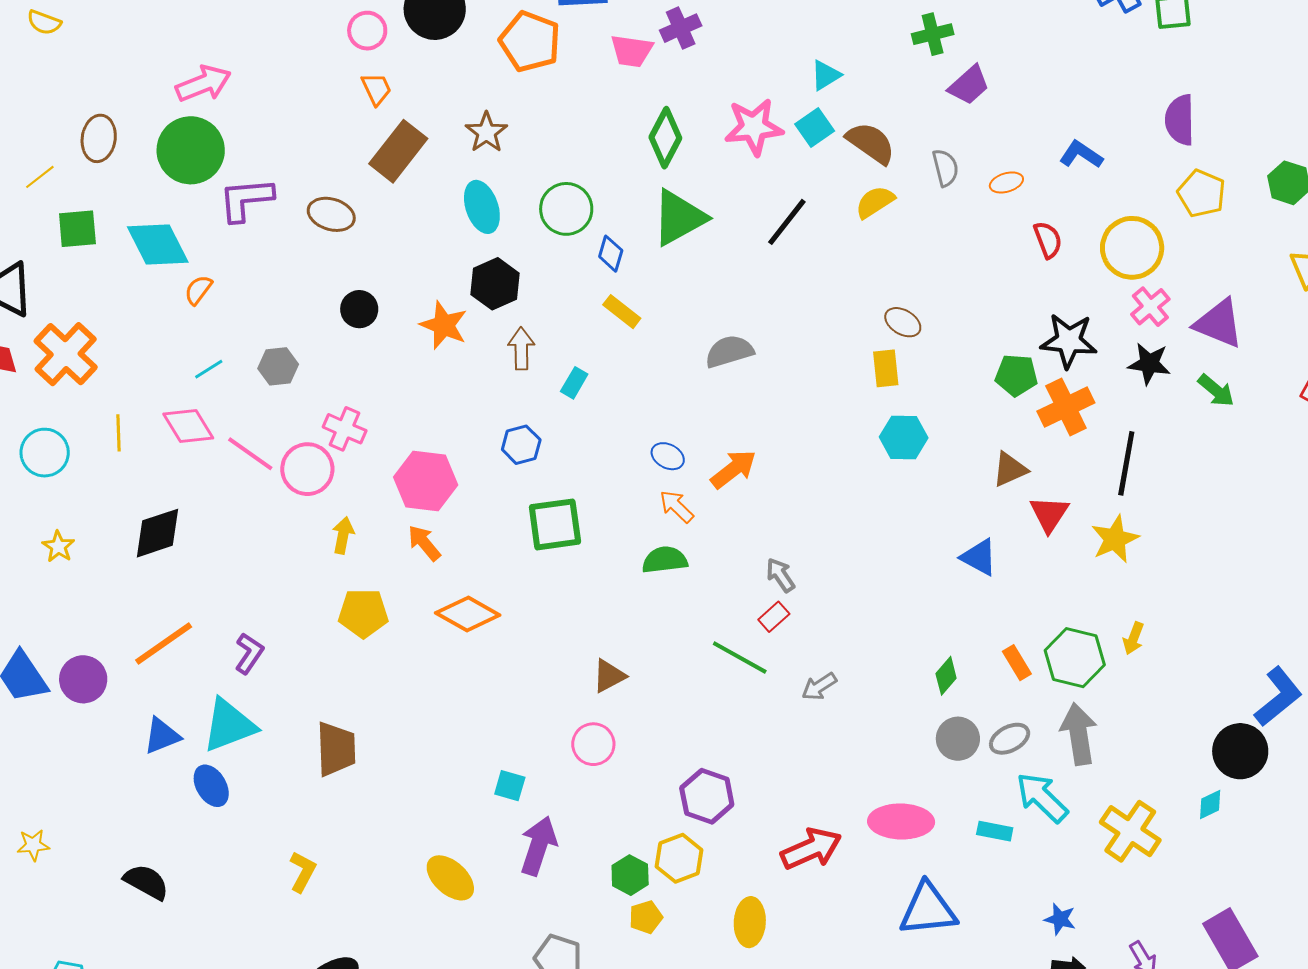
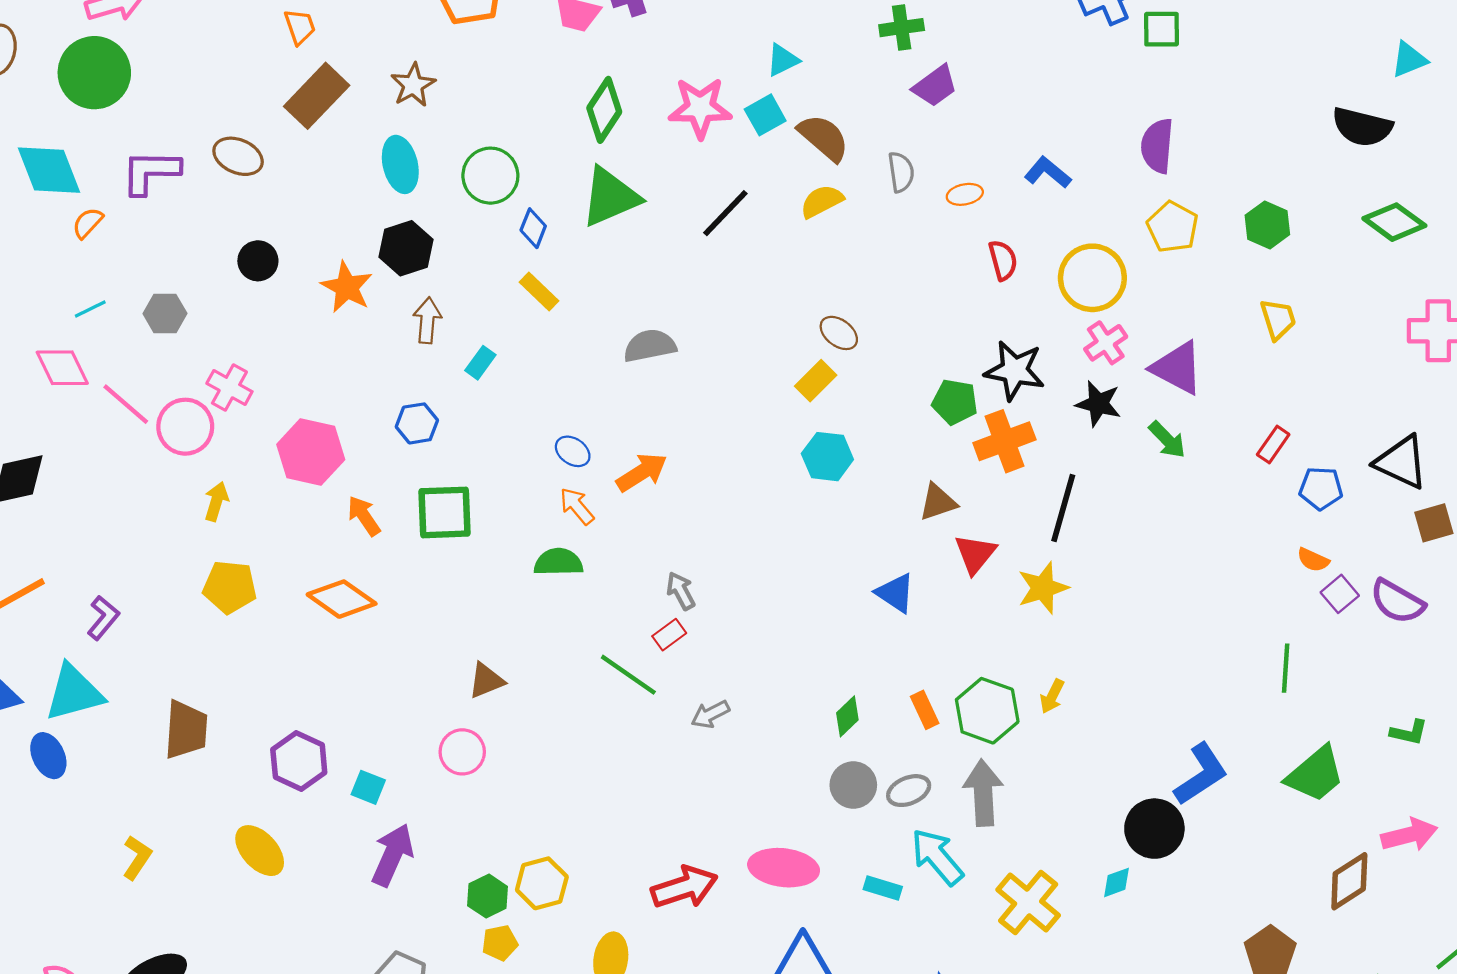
purple L-shape: (246, 199) -> (151, 172), moved
yellow rectangle: (886, 368) -> (816, 381), turned 45
orange arrow: (424, 543) -> (364, 516), moved
purple hexagon: (707, 796) -> (299, 761), moved
yellow ellipse: (450, 878) -> (260, 851), moved

